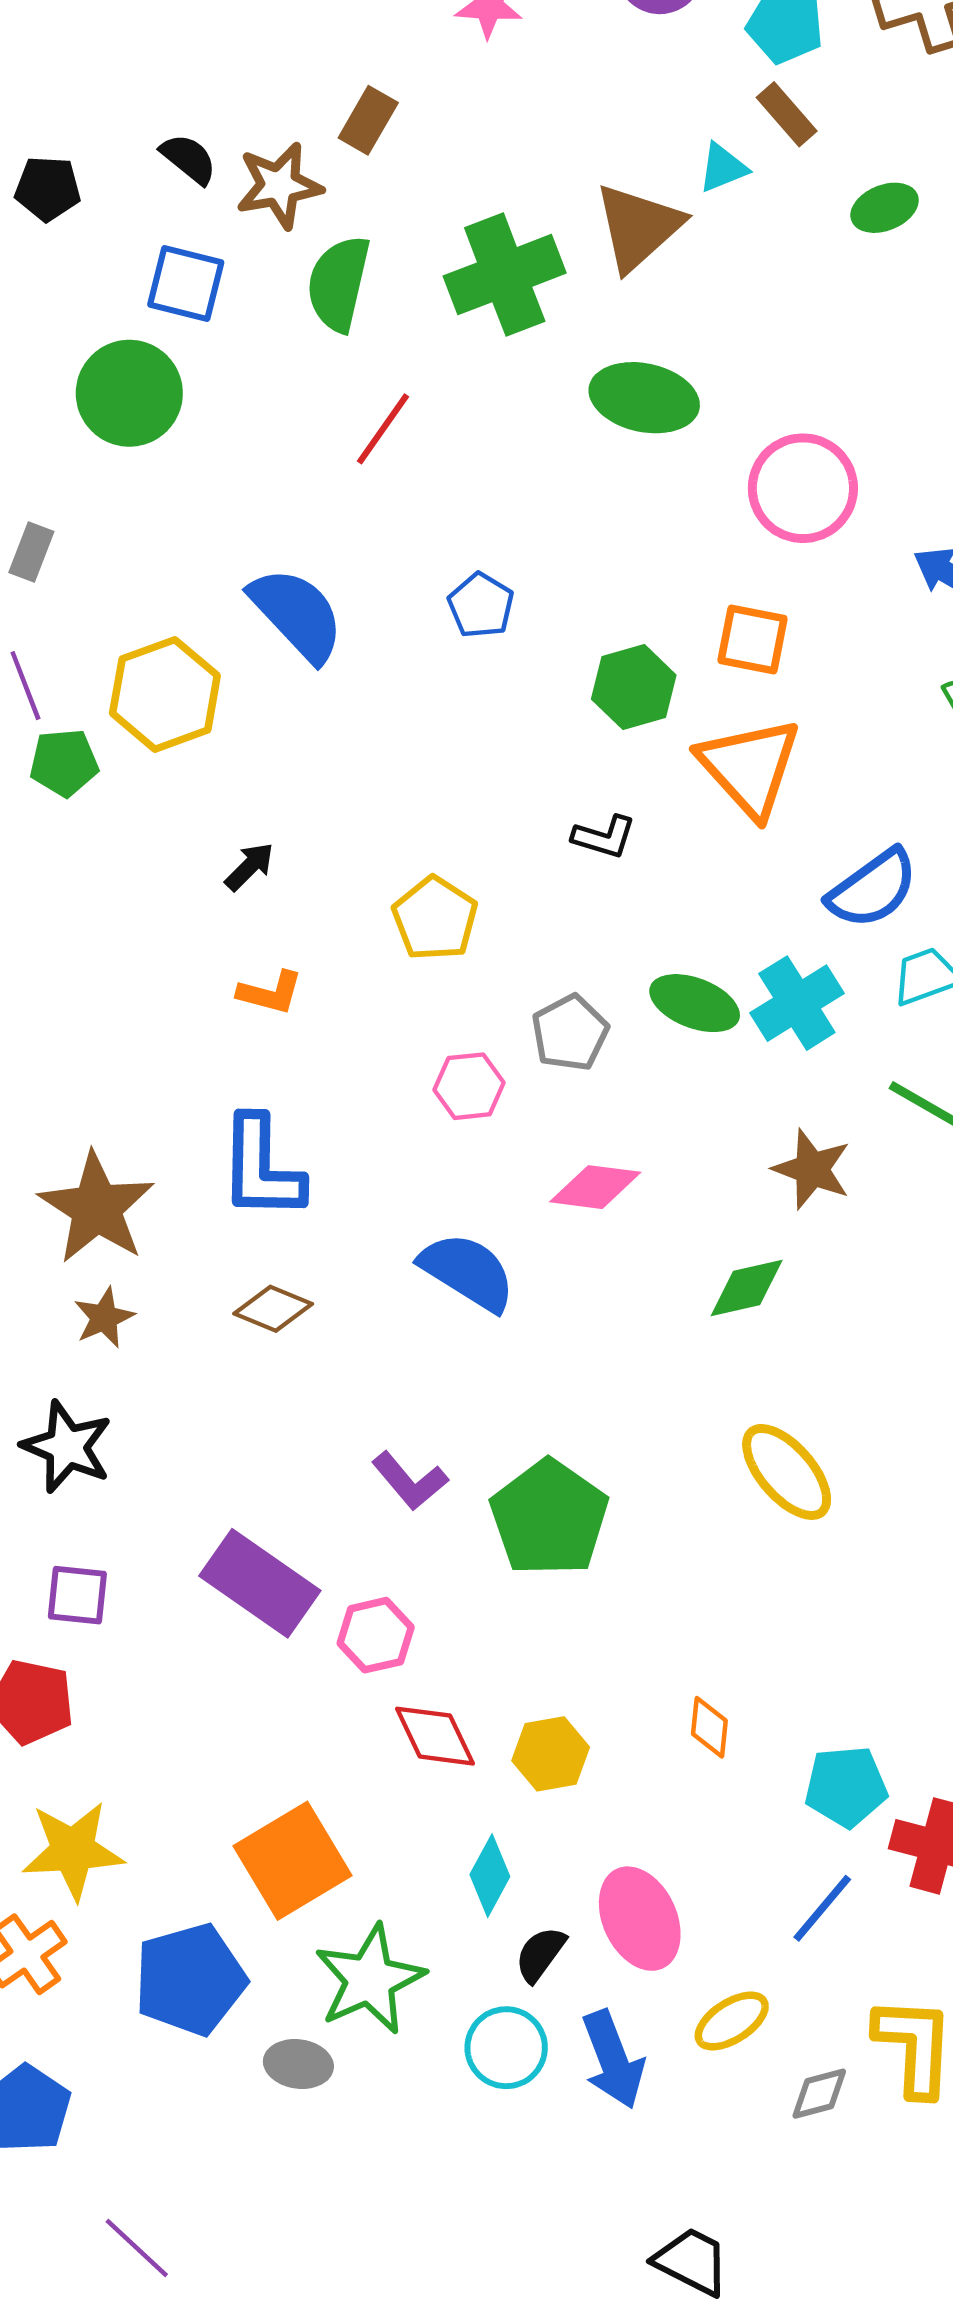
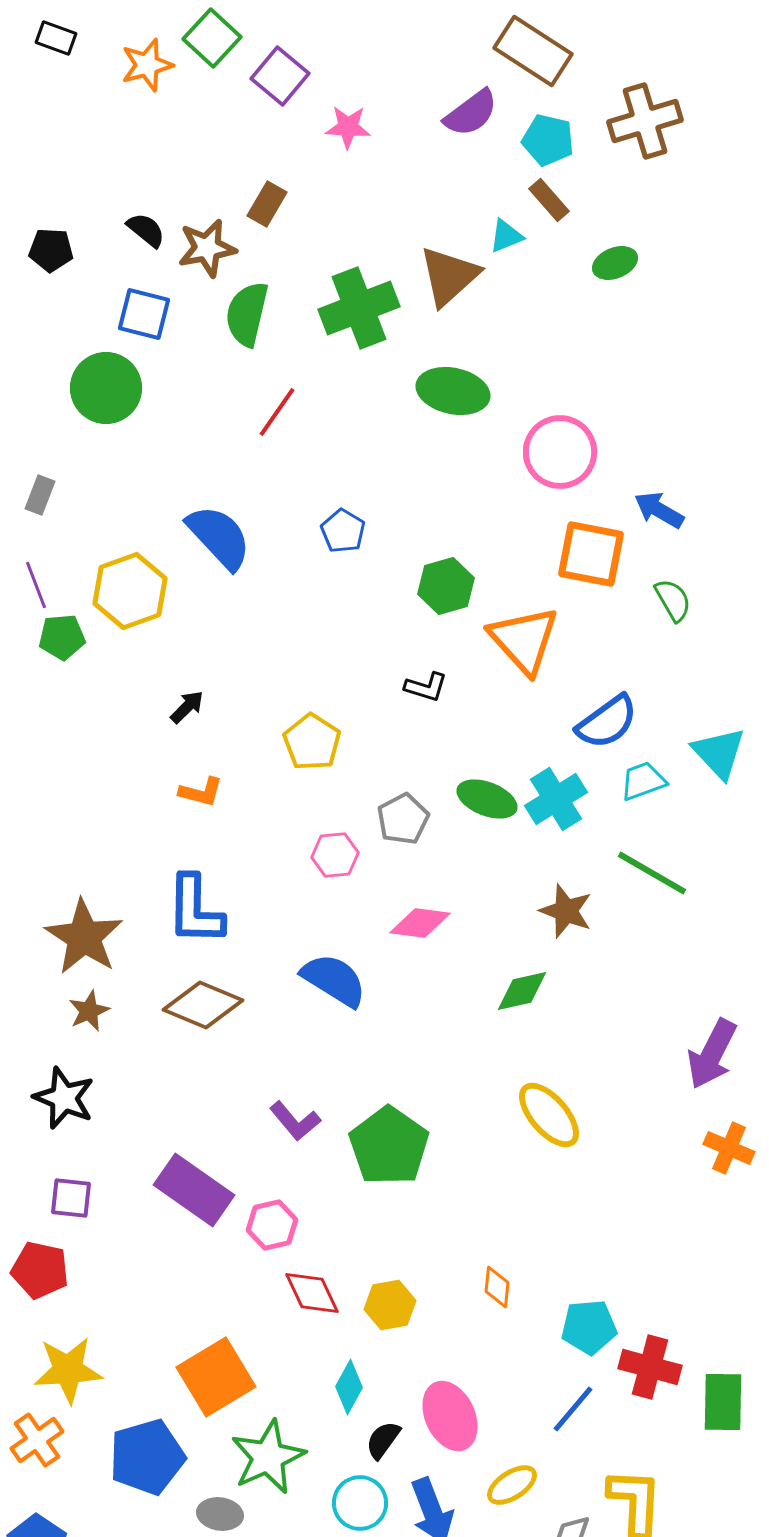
orange square: (752, 640) -> (591, 554), moved, size x1.4
brown diamond: (273, 1309) -> (203, 1005), size x1.5

